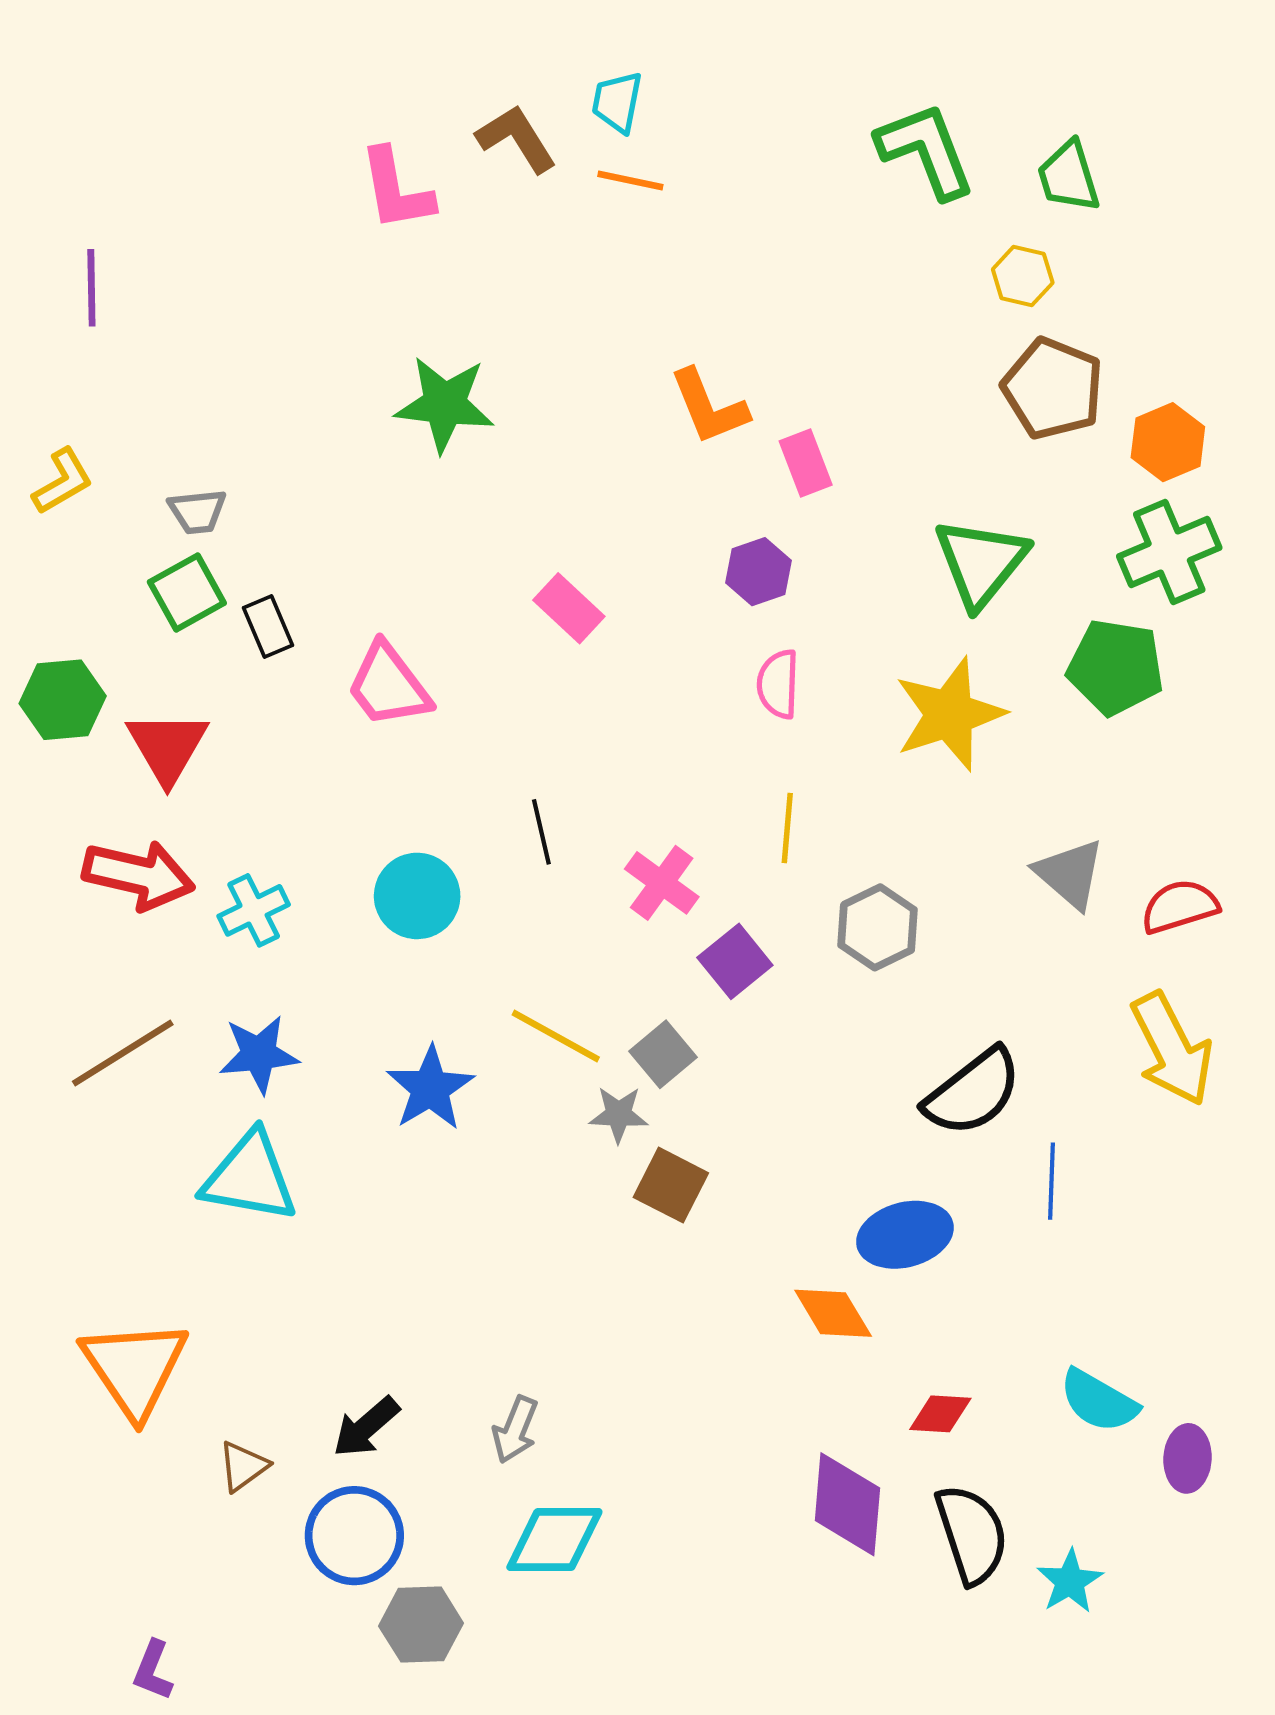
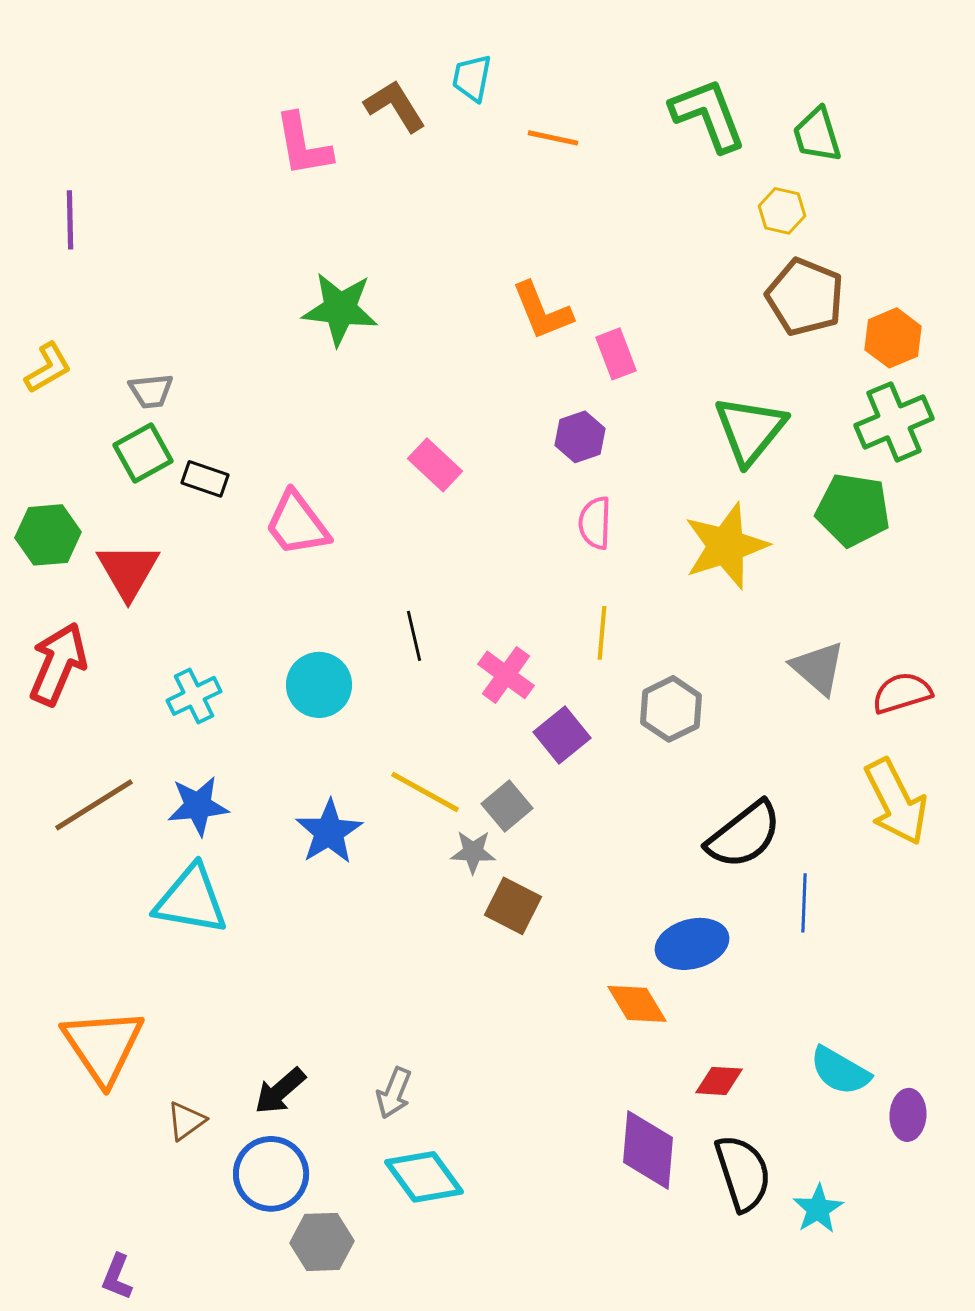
orange line: (630, 181) -> (553, 138), moved
black rectangle: (268, 627) -> (205, 479), turned -48
red arrow: (138, 875) -> (58, 664), moved, turned -80
cyan diamond: (554, 1540) -> (424, 1177), turned 54

